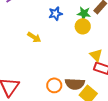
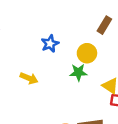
green star: (84, 13) -> (78, 72), moved

